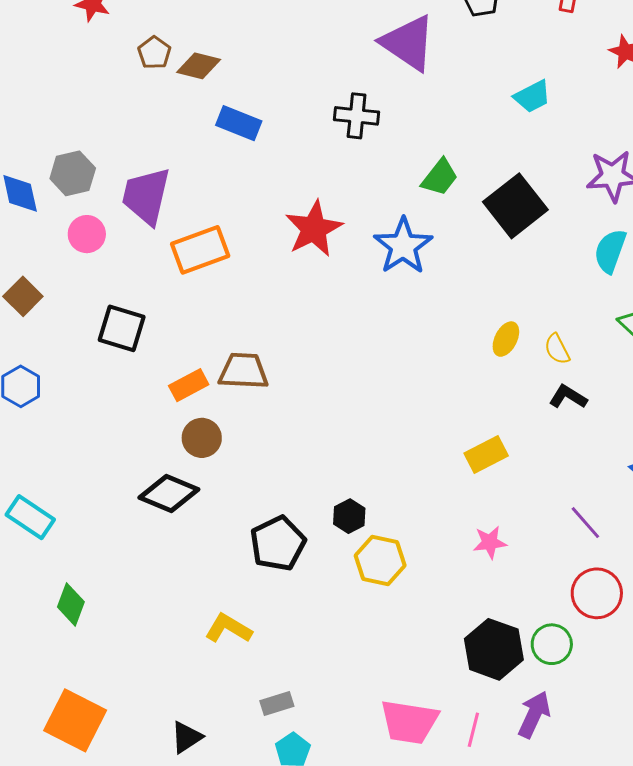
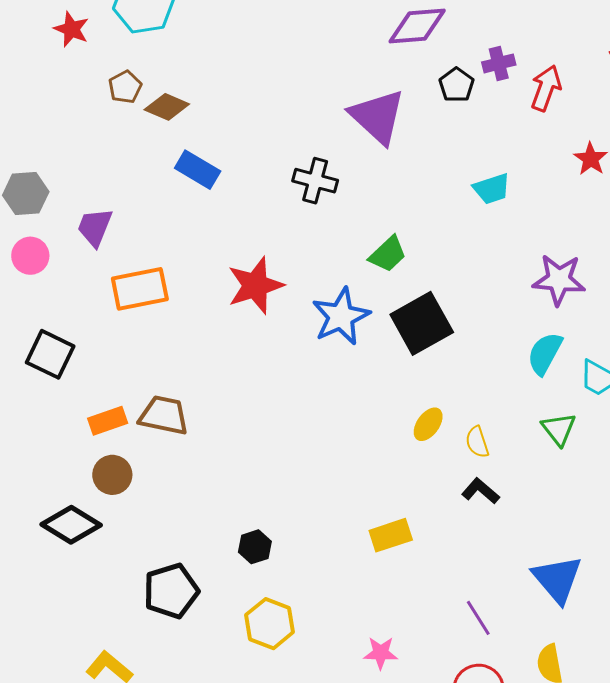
purple trapezoid: (146, 196) -> (95, 227), size x0.7
black square: (515, 206) -> (422, 323), moved
black hexagon: (349, 516) -> (255, 547), moved
pink star: (490, 542) -> (381, 653), moved

